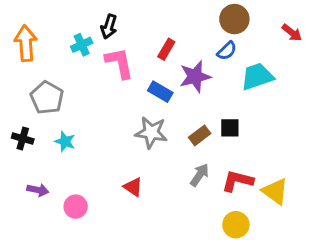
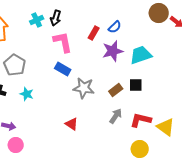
brown circle: (234, 19) -> (159, 13), moved
cyan cross: (82, 45) -> (37, 20), moved
blue semicircle: (227, 51) -> (115, 27), moved
cyan trapezoid: (257, 77) -> (141, 55), moved
blue rectangle: (160, 92) -> (63, 69), moved
pink circle: (76, 207) -> (16, 145), moved

